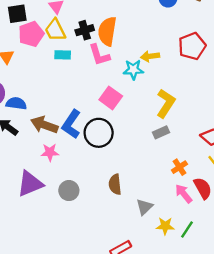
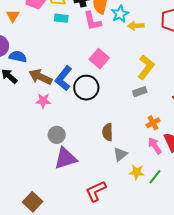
cyan star: (133, 70) -> (120, 14), moved, turned -30
purple triangle: (30, 184) -> (65, 158), moved
brown semicircle: (115, 184) -> (108, 132), moved

